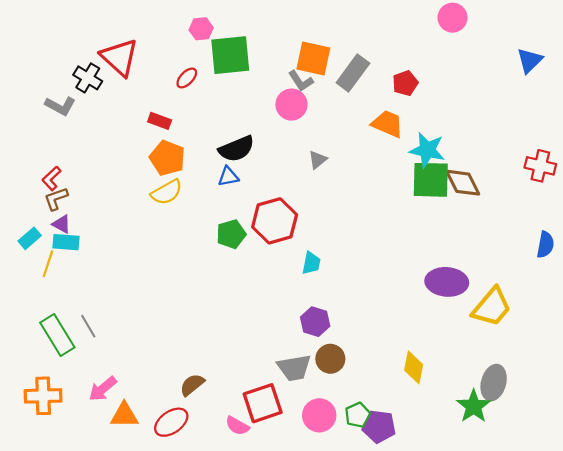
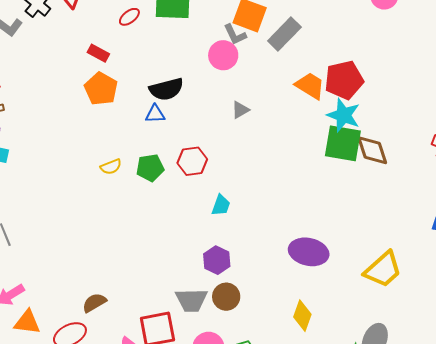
red pentagon: (405, 83) -> (344, 80), moved, size x1.6
yellow semicircle: (167, 192) -> (111, 167), moved, size x0.7
red hexagon: (275, 221) -> (192, 161), size x0.7
purple ellipse: (447, 282) -> (309, 252), moved

